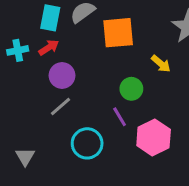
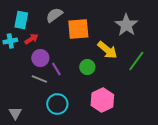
cyan rectangle: (50, 18) -> (21, 20), moved
yellow arrow: (161, 64) -> (107, 50), size x1.5
gray line: (61, 106) -> (39, 79), turned 63
purple line: (120, 117) -> (56, 69), moved

